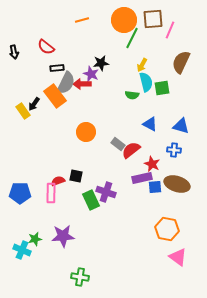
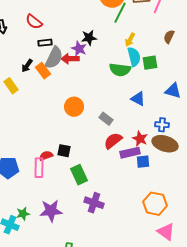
brown semicircle: (181, 62) -> (169, 37), size x0.6
green semicircle: (132, 95) -> (120, 70), size x1.5
orange rectangle: (55, 96) -> (43, 71), size x0.7
black arrow: (34, 104) -> (27, 66), moved
blue triangle: (181, 126) -> (173, 91), moved
red semicircle: (131, 150) -> (113, 141), moved
brown ellipse: (177, 184) -> (165, 144), moved
purple cross: (106, 192) -> (94, 203), moved

